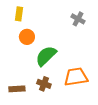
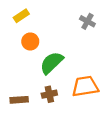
yellow rectangle: (19, 14) -> (21, 16), turned 48
brown cross: (44, 84) -> (49, 94), turned -32

